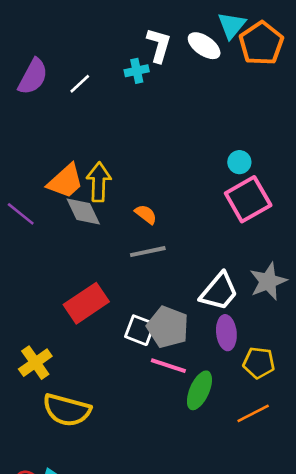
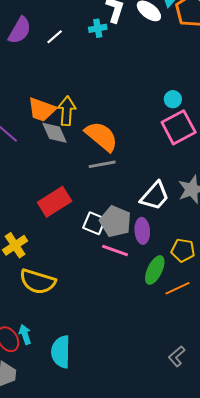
orange trapezoid: (65, 181) -> (42, 110), turned 60
orange semicircle: (146, 214) -> (101, 136), size x2.0
purple ellipse: (226, 333) -> (142, 231), moved
green ellipse: (199, 390) -> (155, 270), moved

